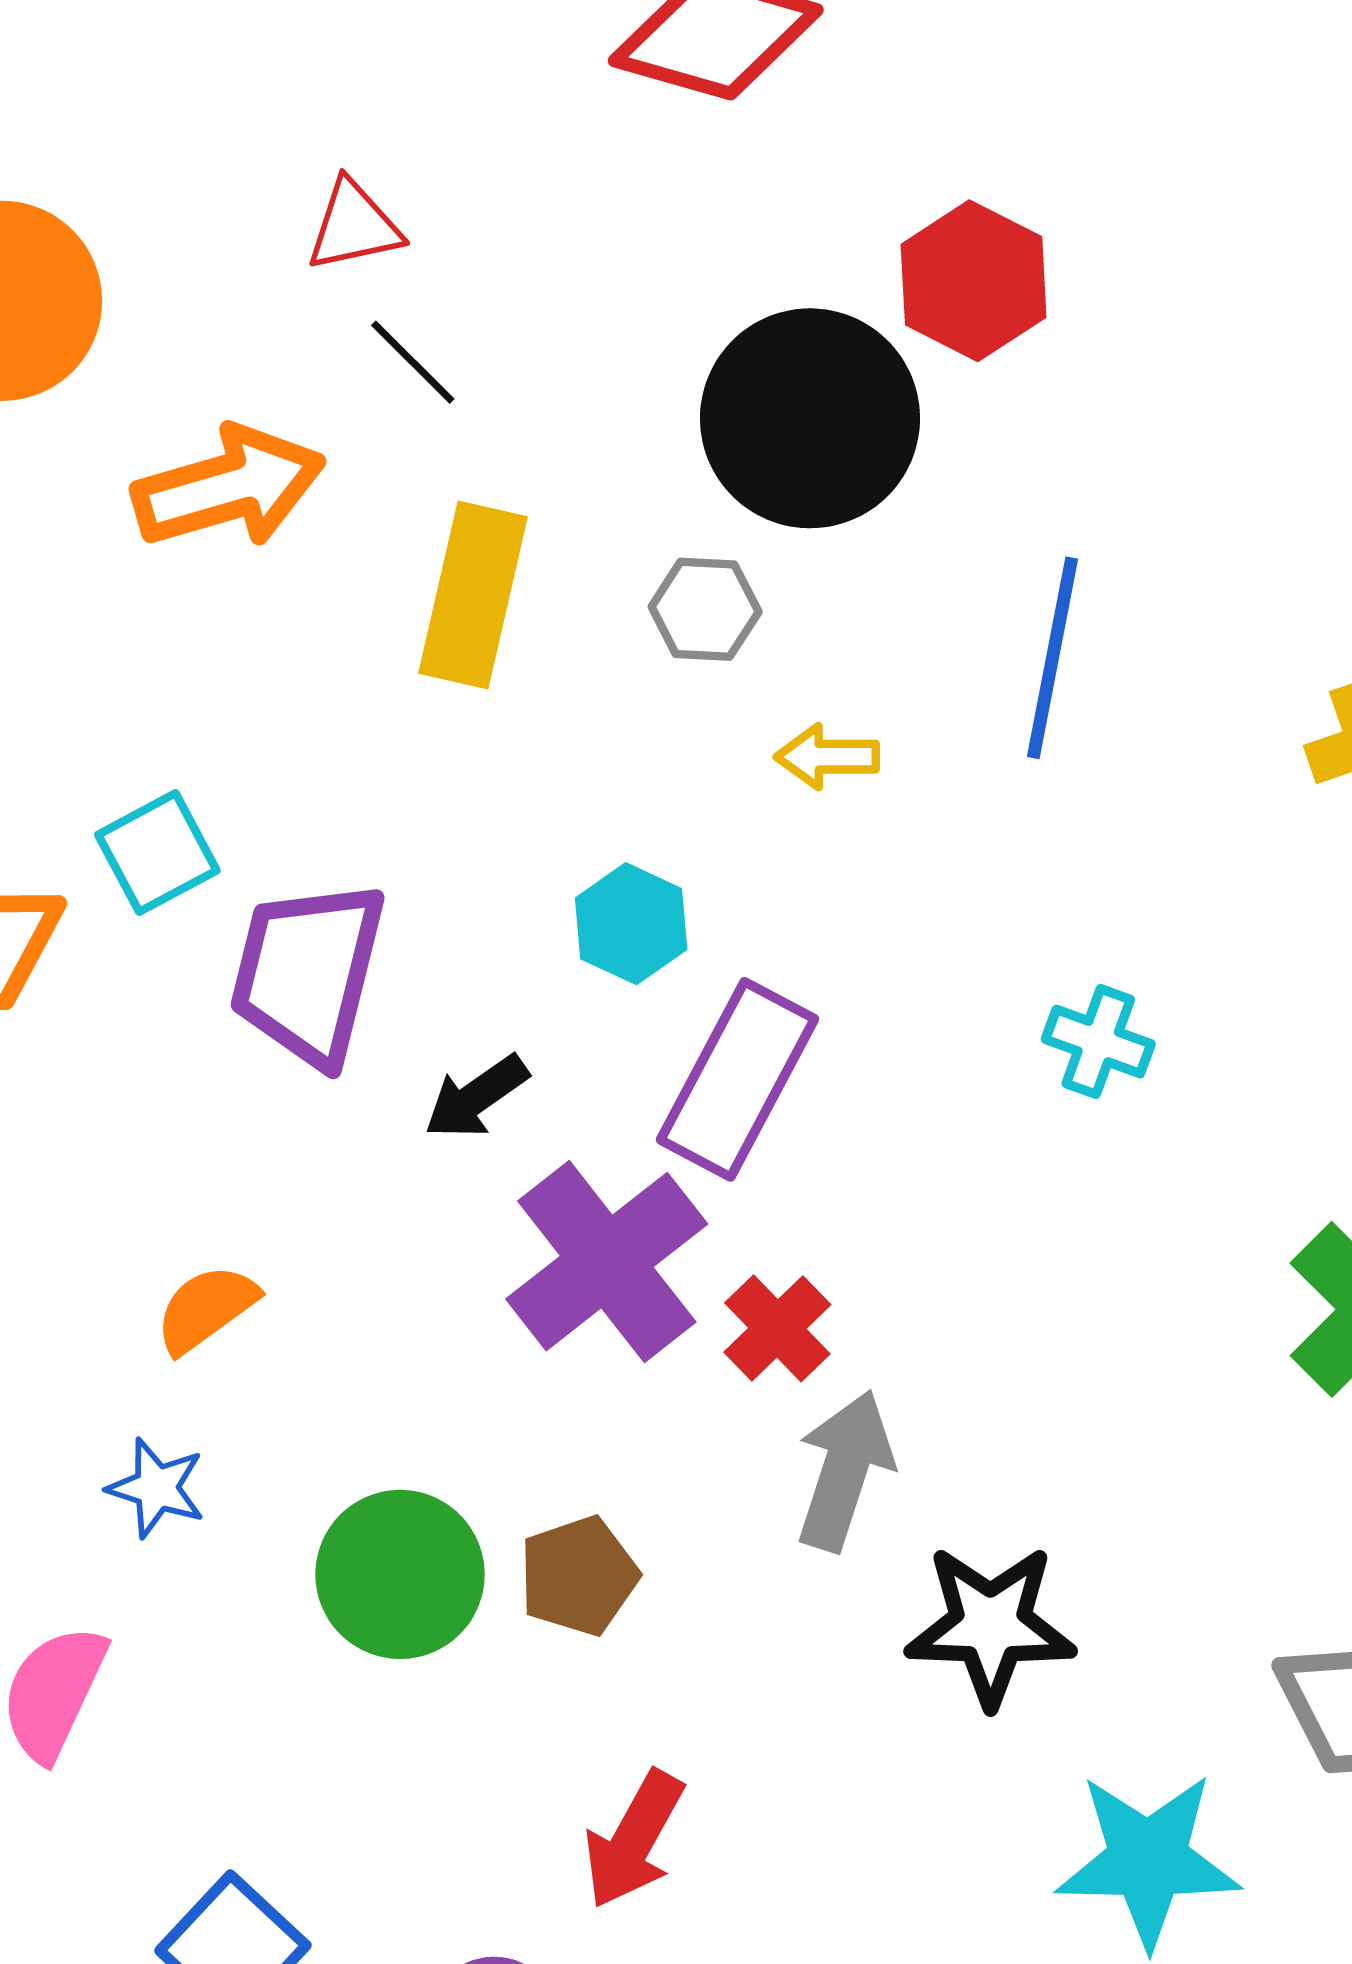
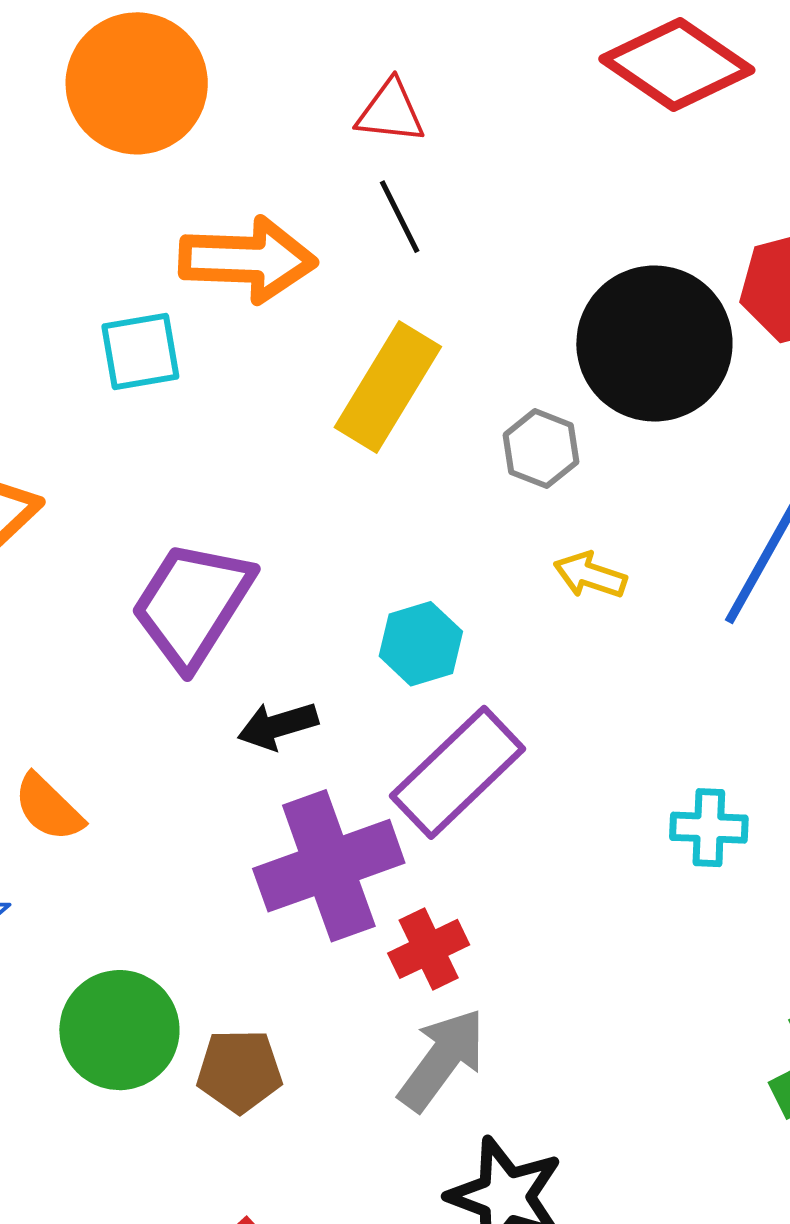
cyan square: (157, 853) -> (140, 352), moved
cyan cross: (1098, 1042) -> (709, 828), turned -36
orange semicircle: (206, 1309) -> (48, 808), turned -118

